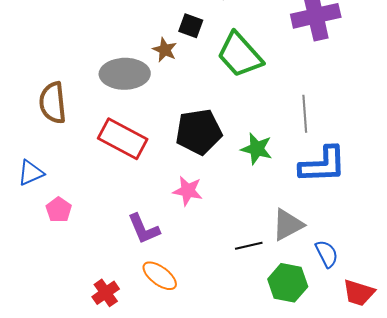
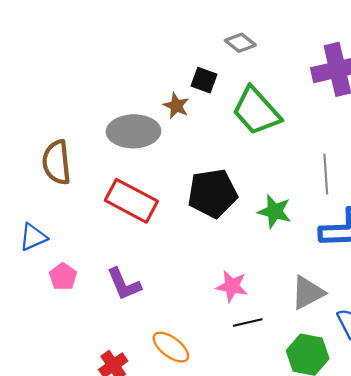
pink star: (188, 191) -> (232, 286), moved
purple L-shape: (144, 229) -> (124, 284), moved
black line: (249, 246) -> (248, 323), moved

